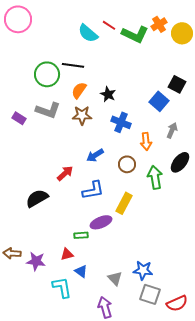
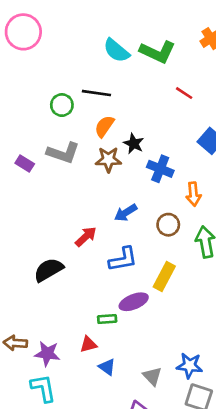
red line: (109, 25) -> (184, 93), moved
green L-shape: (135, 34) -> (158, 52), moved
green circle: (47, 74) -> (62, 105), size x0.7
black star: (108, 94) -> (134, 144), moved
cyan L-shape: (62, 287) -> (43, 388), moved

